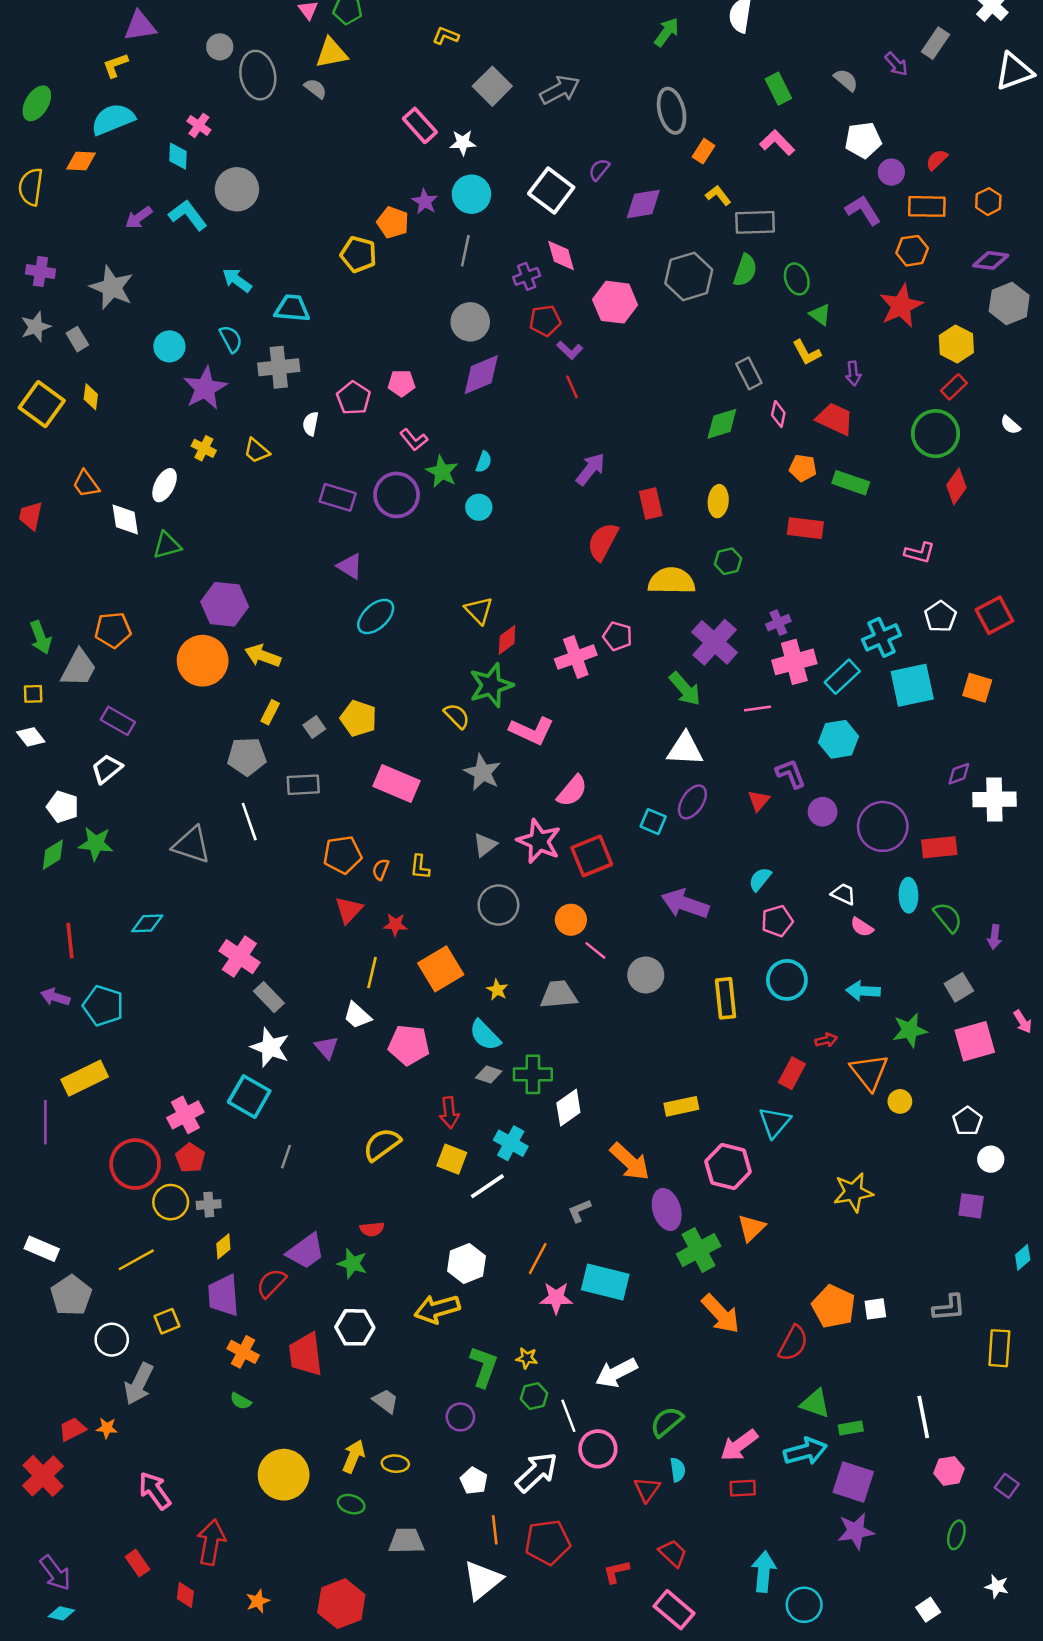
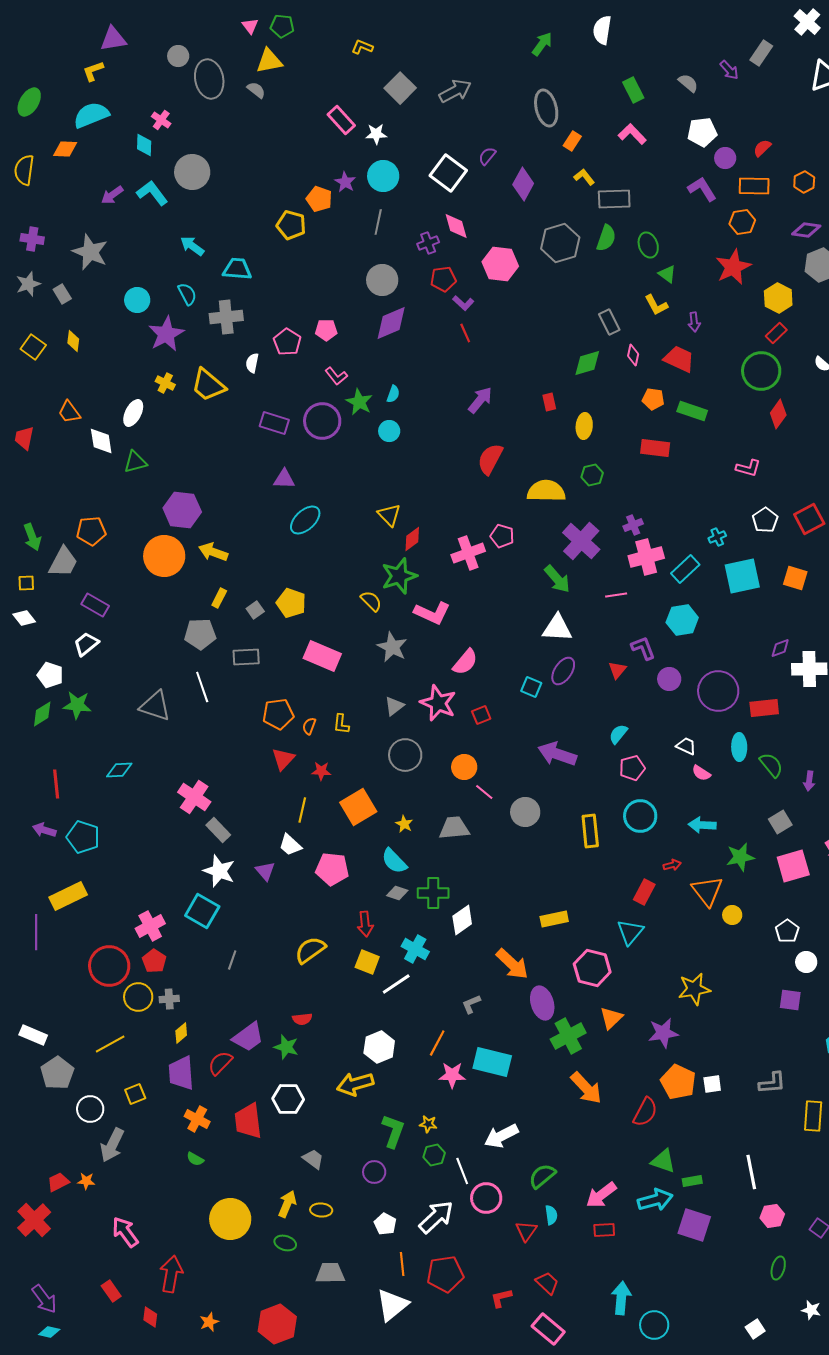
purple diamond: (643, 204) -> (523, 184), turned -52
yellow square: (42, 404) -> (33, 347), size x0.7
yellow trapezoid: (257, 451) -> (208, 385), size x1.6
red rectangle: (651, 504) -> (549, 402), moved, size x0.7
purple triangle: (350, 566) -> (284, 479), turned -30
cyan cross: (881, 637) -> (717, 537), size x0.6
red square: (592, 856) -> (481, 715), size x0.6
purple star: (856, 1531) -> (663, 1033), moved

